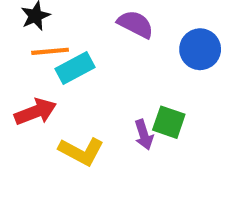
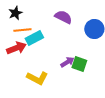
red arrow: (35, 112) -> (16, 48), moved
purple arrow: (144, 135) -> (67, 62), moved, turned -104

